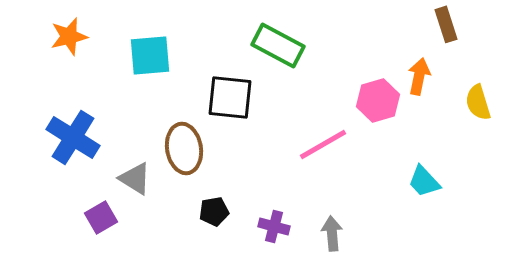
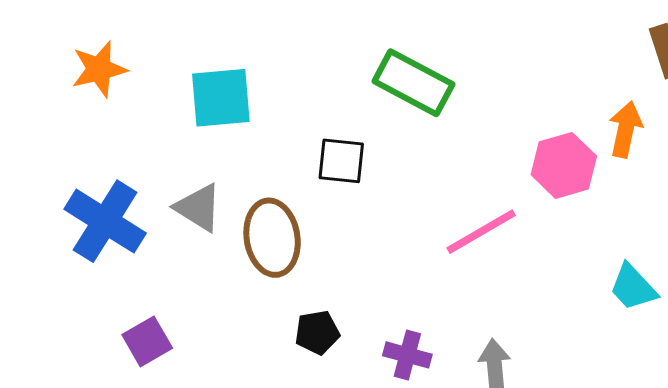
black square: (230, 97) -> (341, 161), size x0.7
gray triangle: (135, 178) -> (198, 208), moved

